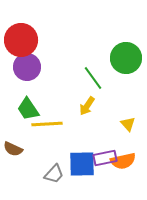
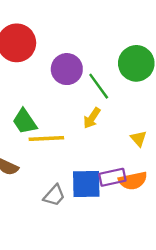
purple circle: (27, 67) -> (67, 69), moved

